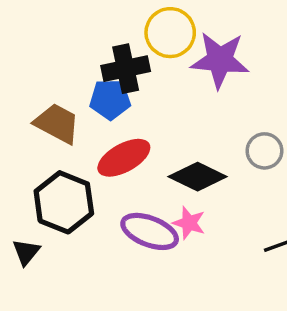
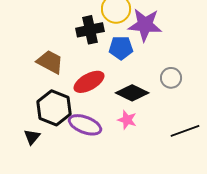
blue pentagon: (110, 99) -> (121, 48), moved
purple ellipse: (150, 231) -> (85, 125), moved

